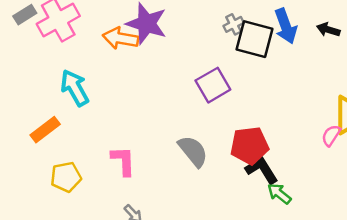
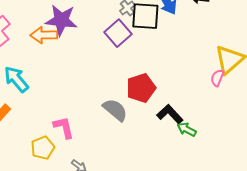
purple square: (213, 85) -> (118, 33), moved
red pentagon: (250, 145) -> (141, 88), moved
yellow pentagon: (66, 177) -> (43, 148), moved

